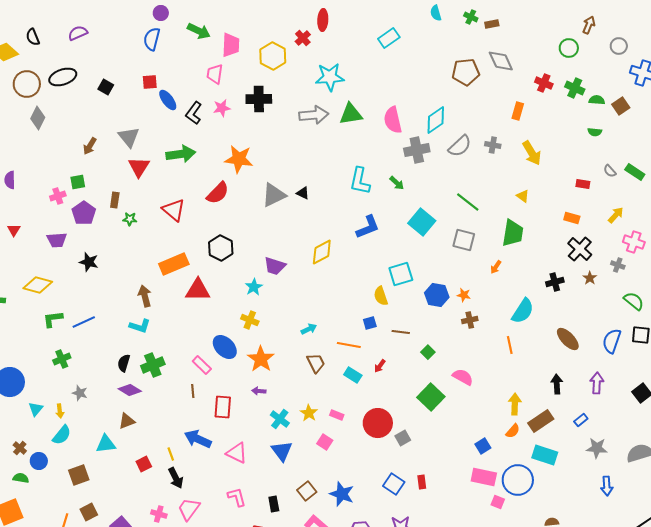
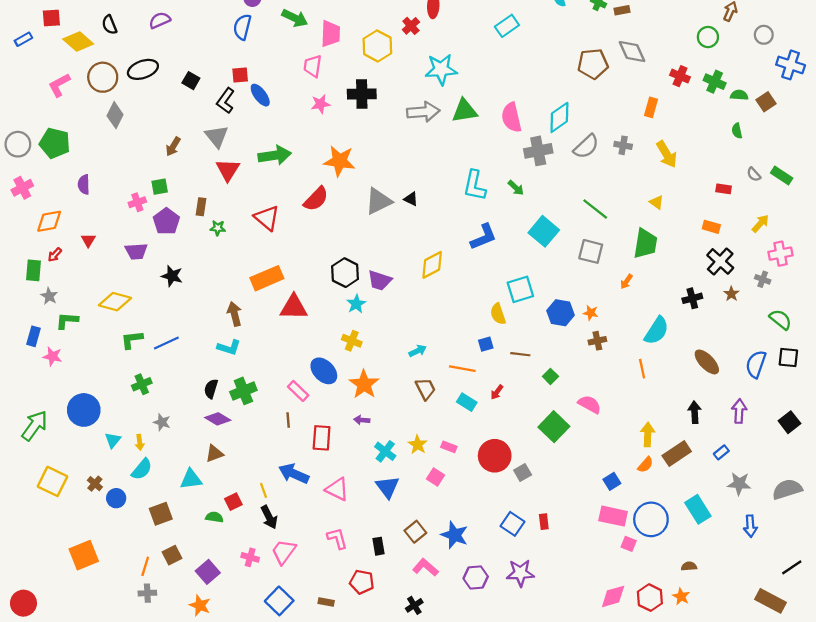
black L-shape: (194, 113) -> (226, 101), moved
green semicircle: (595, 132) -> (737, 131), turned 72
pink cross: (634, 242) -> (781, 254), turned -30
black hexagon: (221, 248) -> (345, 273), moved
cyan rectangle: (545, 455) -> (698, 509), moved, turned 40
green semicircle: (21, 478) -> (214, 517), moved

